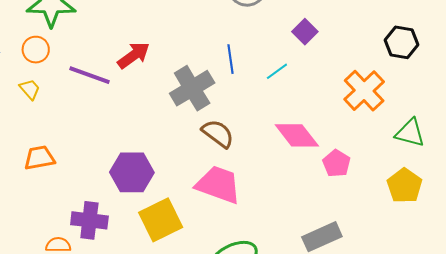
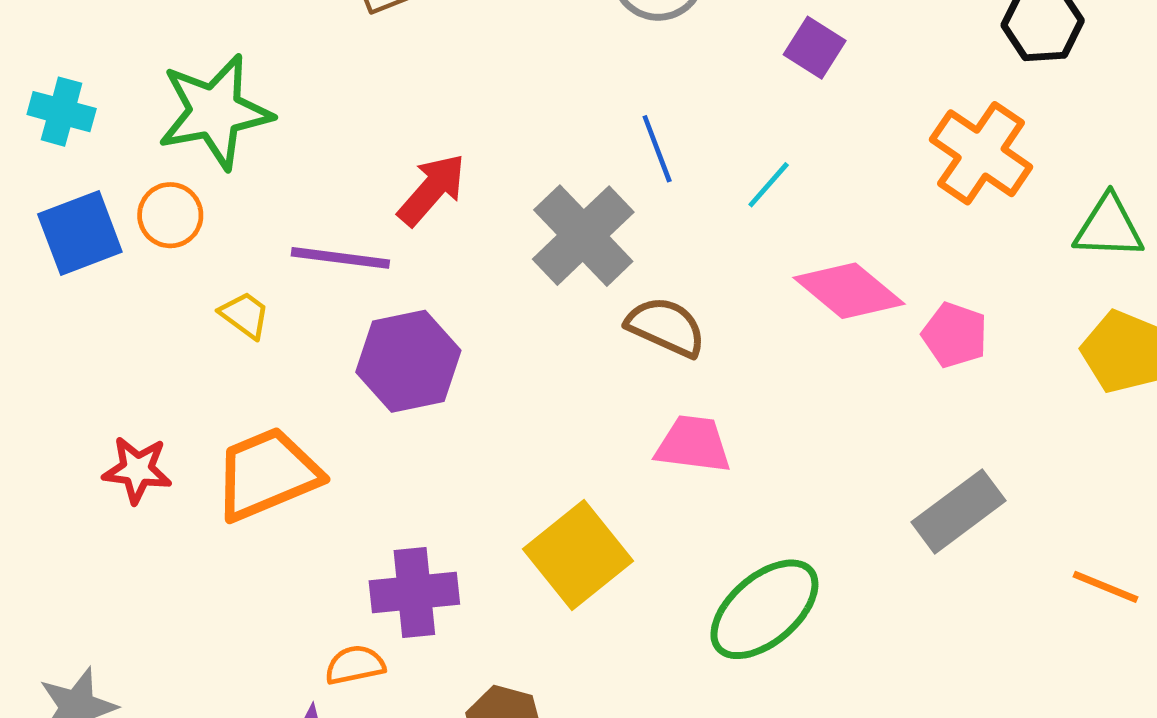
orange circle: (36, 50) -> (170, 215), moved
cyan line: (277, 71) -> (769, 185), moved
yellow trapezoid: (30, 89) -> (245, 315), moved
orange trapezoid: (39, 158) -> (267, 474), size x1.5
purple hexagon: (132, 172) -> (408, 361), moved
pink trapezoid: (218, 185) -> (693, 444), size x0.7

